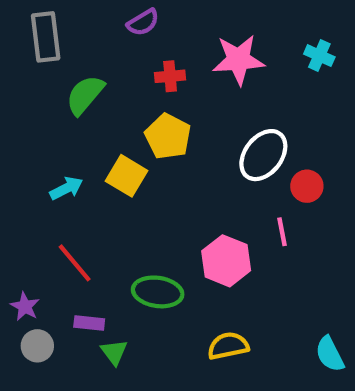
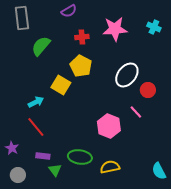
cyan arrow: (66, 188) -> (36, 102), moved
pink line: (282, 232) -> (136, 112), turned -32
green ellipse: (158, 292) -> (80, 157), moved
gray circle: (37, 346) -> (18, 175), moved

